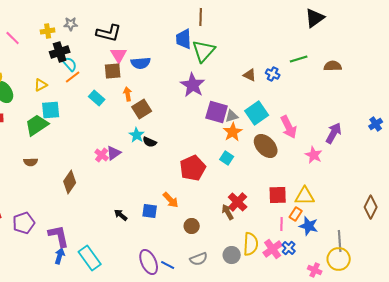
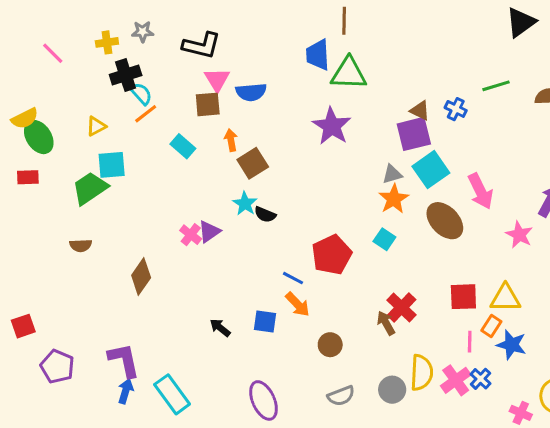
green triangle: (204, 51) -> (349, 73), turned 50
purple square: (217, 112) -> (414, 134), moved, turned -30
purple pentagon: (24, 223) -> (57, 366), moved, turned -30
blue line: (168, 265) -> (293, 278), moved

